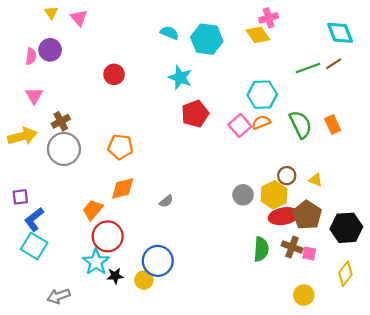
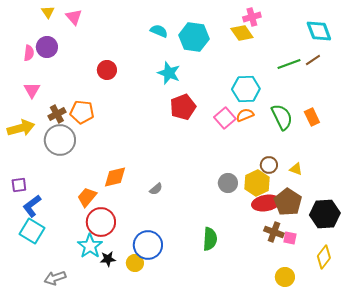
orange pentagon: (120, 147) -> (82, 112), moved
green semicircle: (261, 249) -> (210, 239), moved

